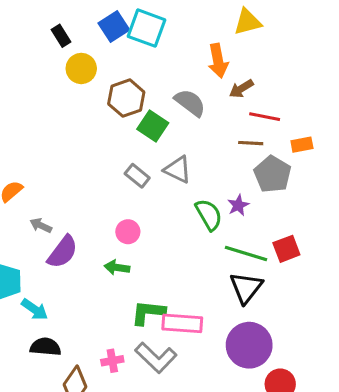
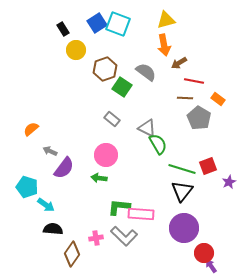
yellow triangle: (248, 22) -> (166, 20), moved
orange rectangle: (302, 145) -> (218, 99), turned 48
gray triangle: (178, 170) -> (147, 128), moved
purple star: (238, 205) -> (229, 182), moved
pink circle: (128, 232) -> (106, 155), size x1.5

